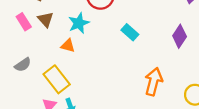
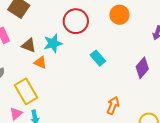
brown triangle: (46, 19) -> (29, 45), moved, turned -35
orange arrow: (154, 82) -> (113, 106), size x0.7

